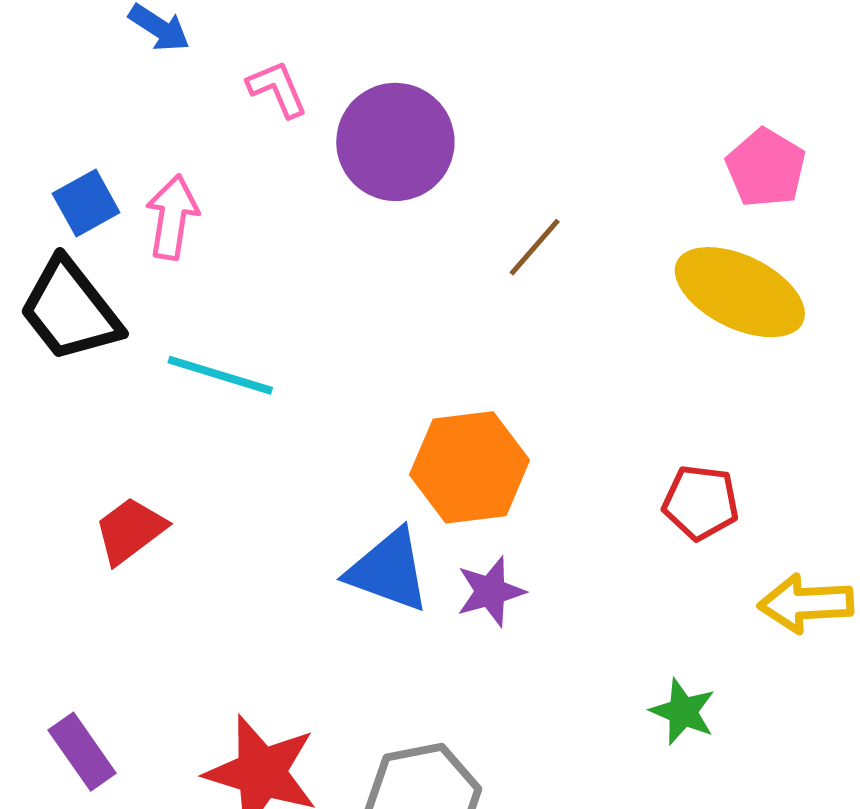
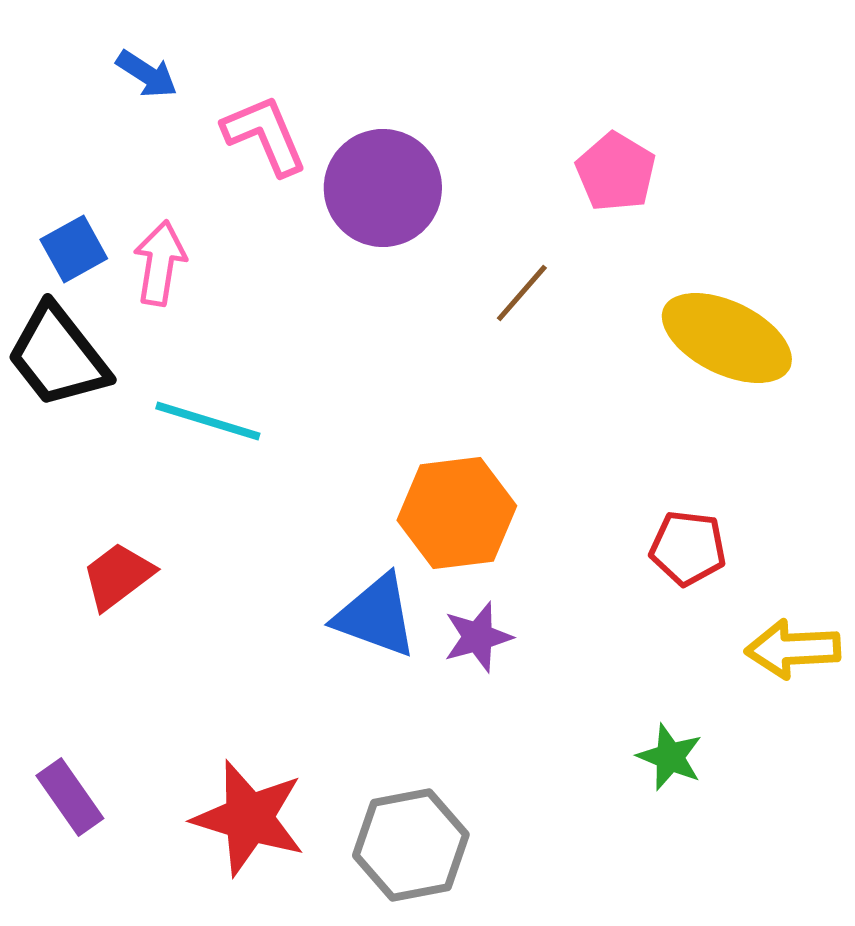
pink L-shape: (277, 89) -> (265, 135), size x1.4
pink pentagon: (766, 168) -> (616, 172), moved

